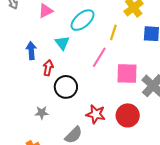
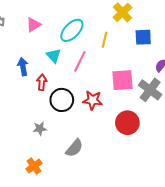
pink line: (99, 57) -> (80, 61), moved
red star: (96, 114) -> (93, 100), moved

